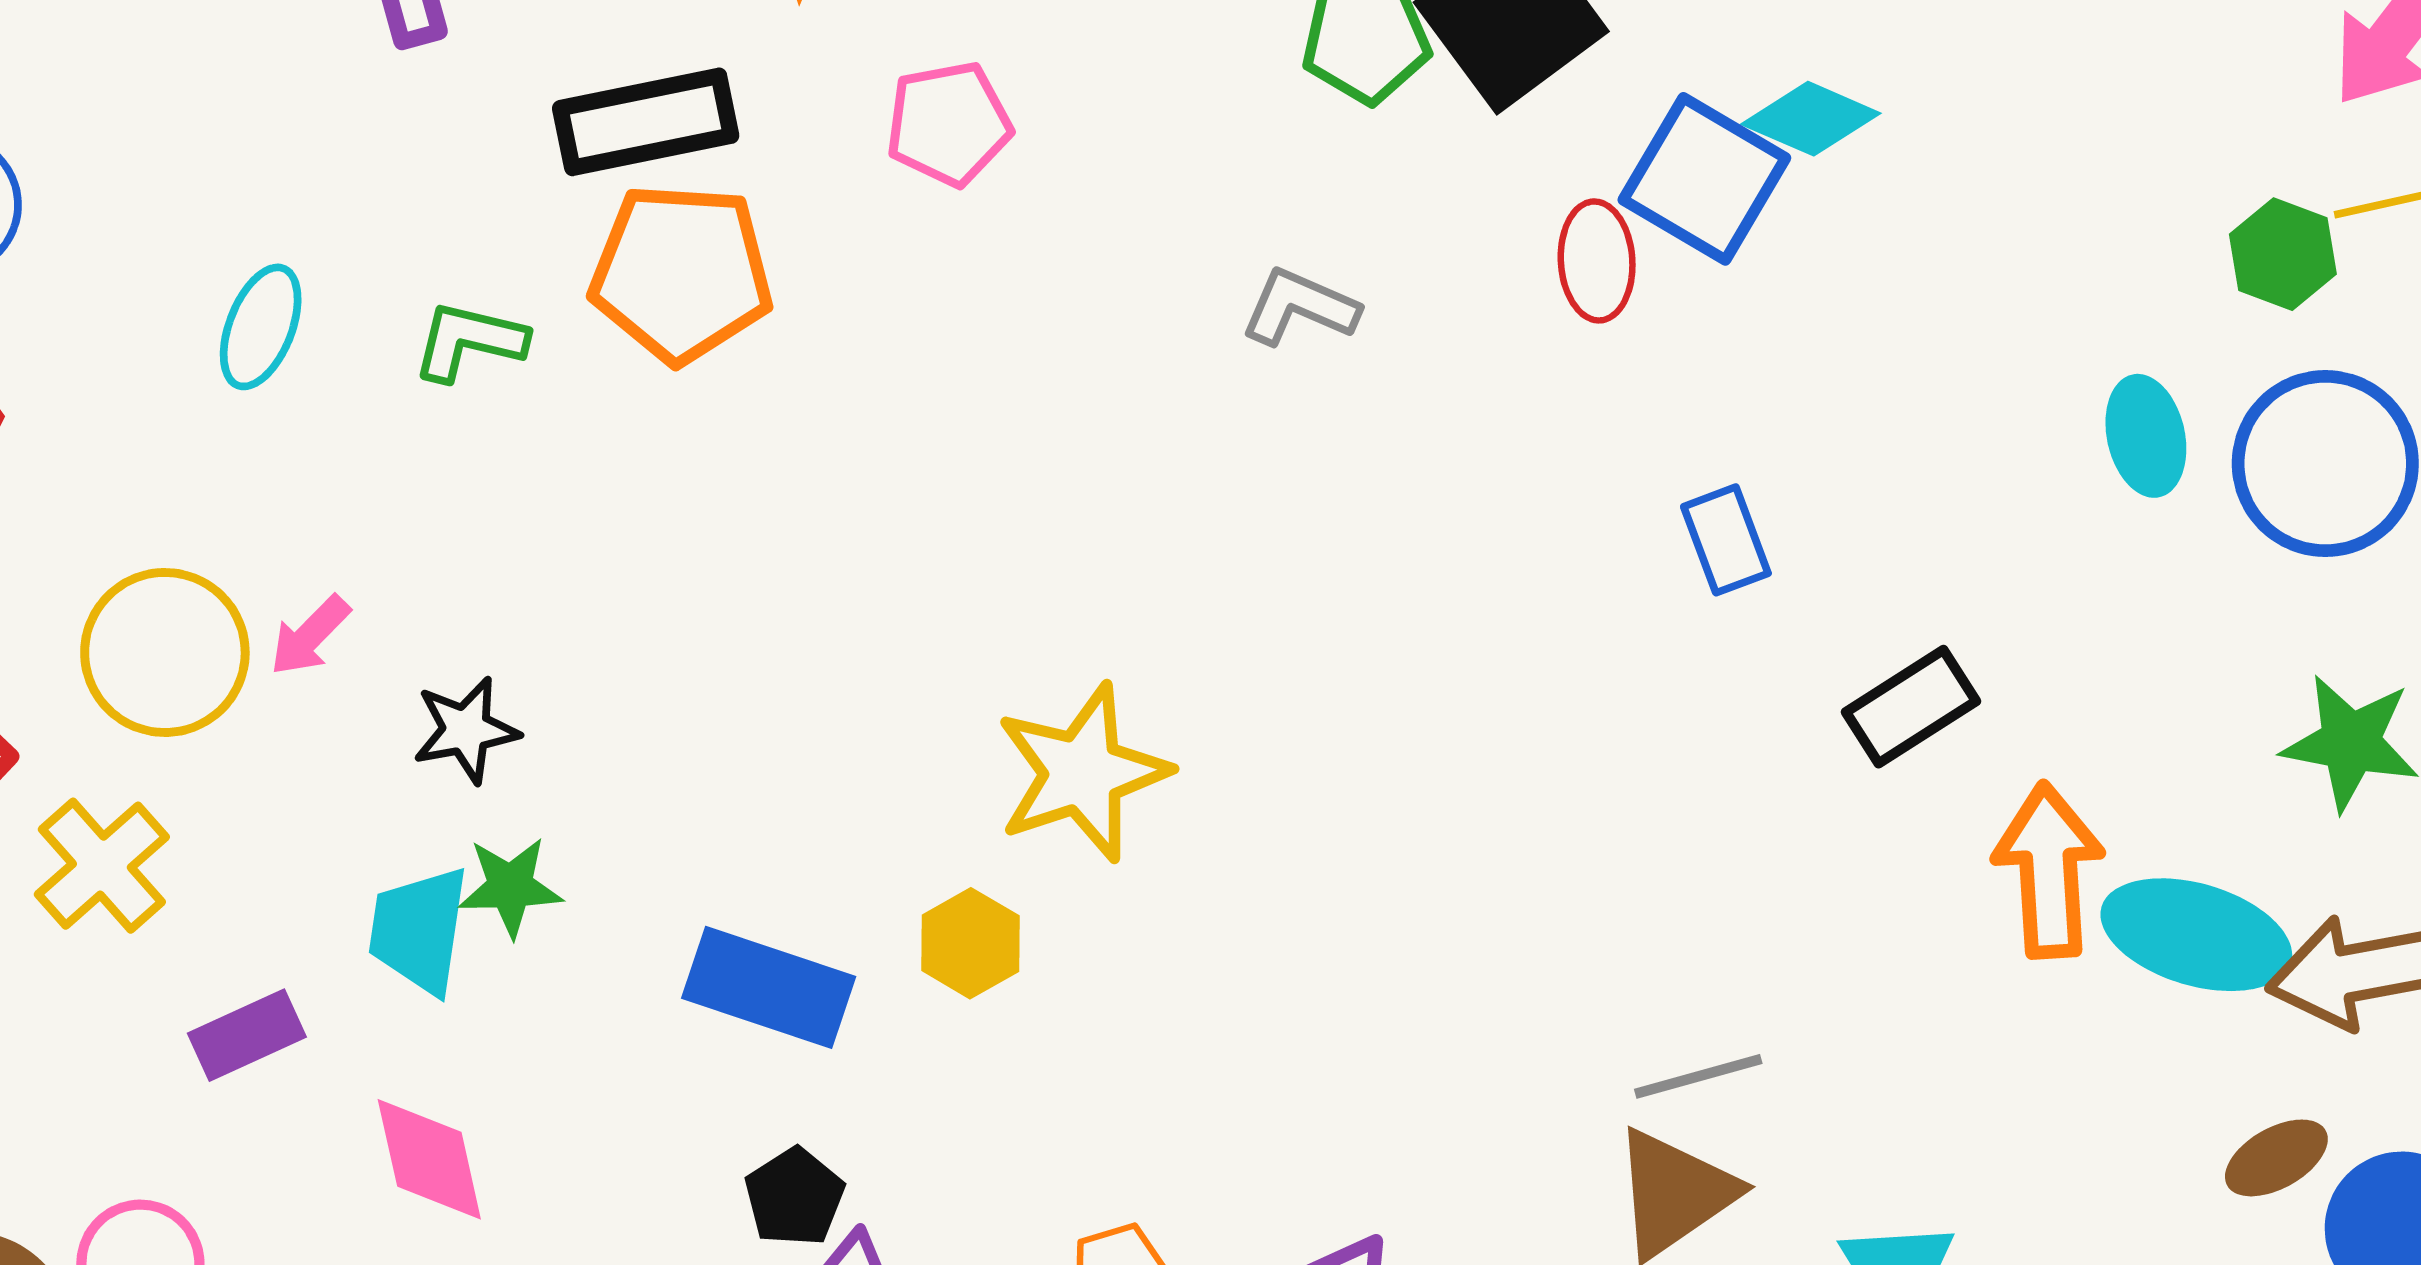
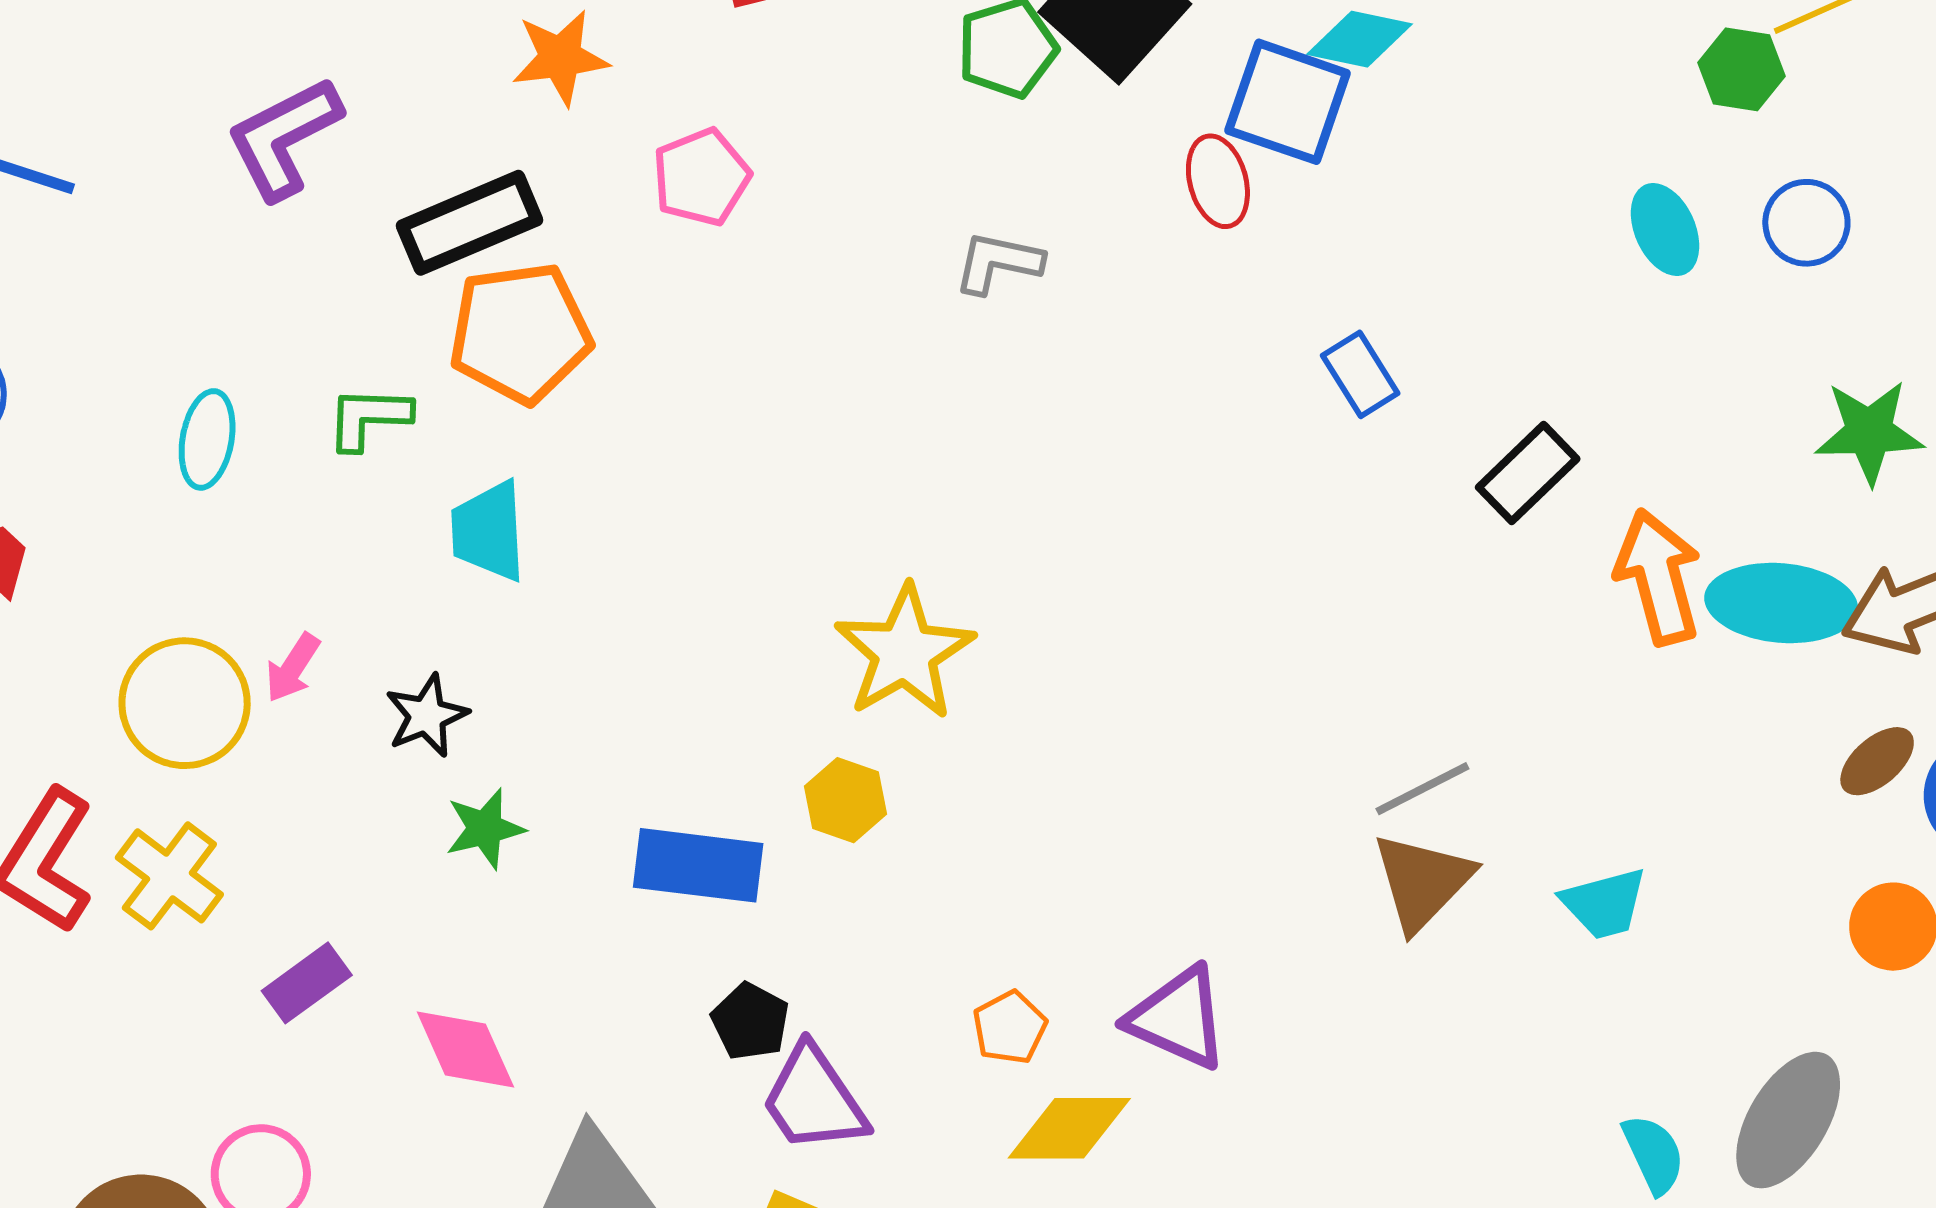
blue circle: (2325, 464) -> (1806, 223), size x0.6
cyan trapezoid: (419, 930) -> (489, 531), moved

